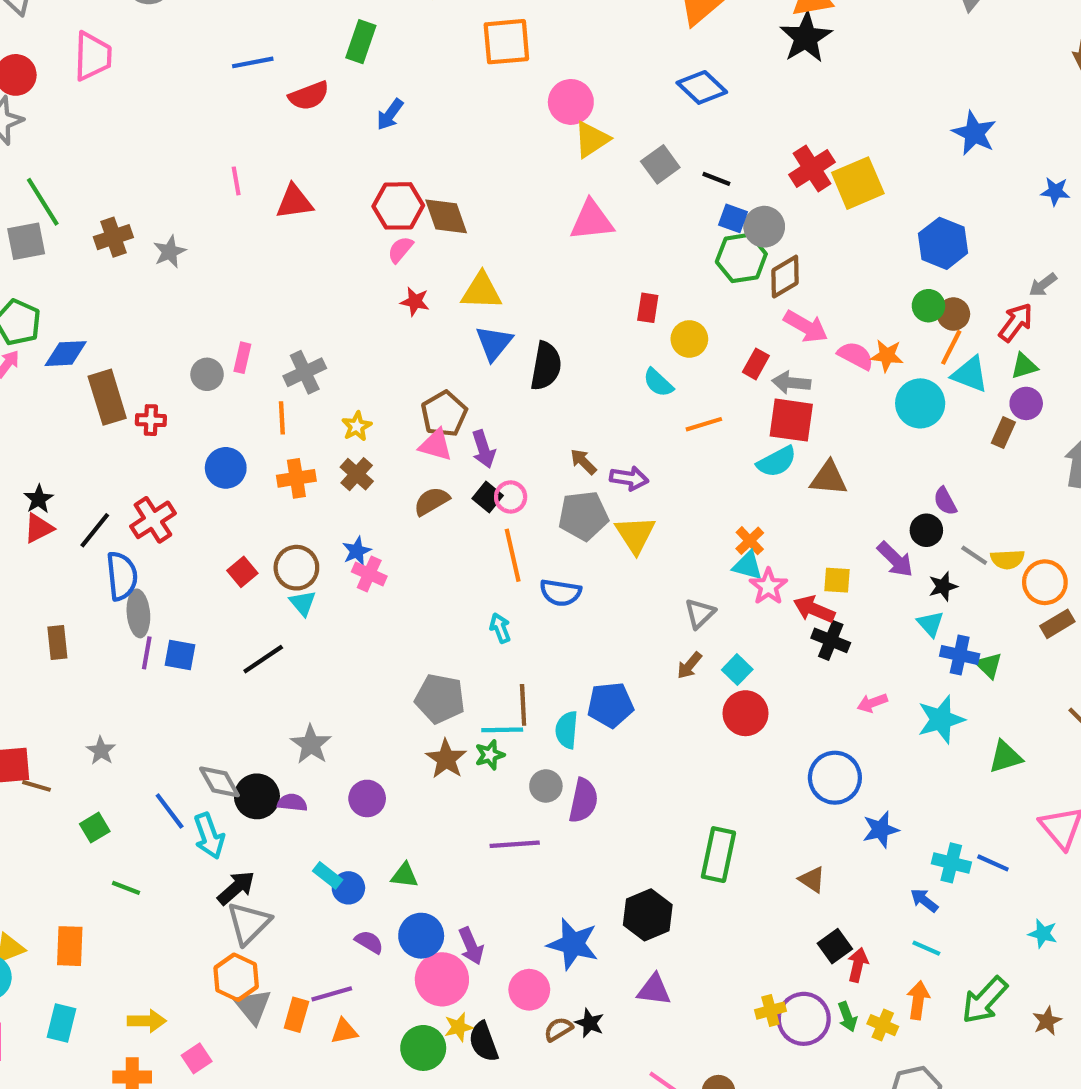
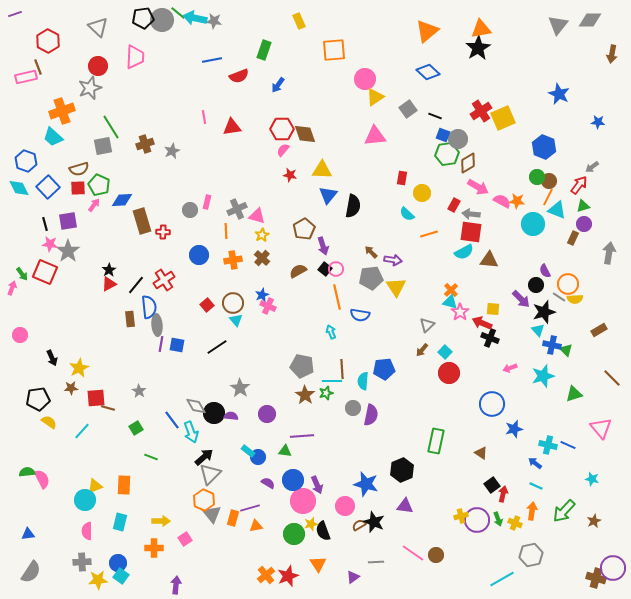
pink triangle: (436, 445) -> (257, 216), moved
orange circle: (1045, 582) -> (568, 284), moved
black star: (943, 586) -> (544, 312), size x1.6
brown rectangle: (57, 643) -> (130, 319), moved
purple line: (515, 844) -> (302, 436), moved
black star: (590, 1023) -> (374, 522), size x1.5

